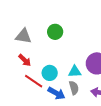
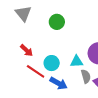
gray triangle: (23, 36) -> (23, 14), moved, turned 42
gray semicircle: (74, 88) -> (86, 76), moved

